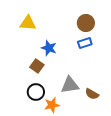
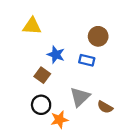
brown circle: (86, 23) -> (98, 36), moved
blue rectangle: (85, 43) -> (87, 60), moved, turned 32
gray triangle: (70, 85) -> (80, 97), turned -36

